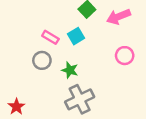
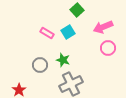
pink arrow: (119, 17) -> (103, 27), moved
gray circle: (42, 60) -> (40, 65), moved

